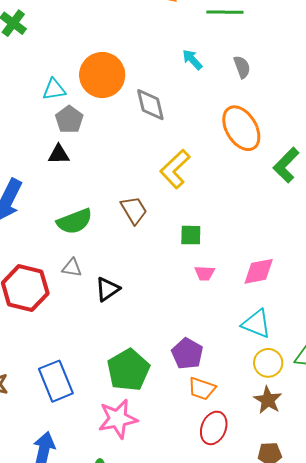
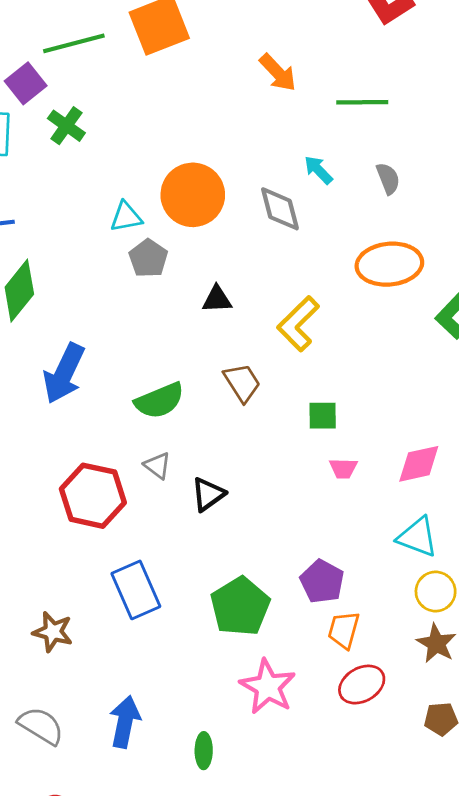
gray diamond: (150, 105) -> (280, 209), moved
orange ellipse: (241, 128) -> (389, 264), turned -63
black triangle: (59, 154) -> (217, 299), moved
gray triangle: (72, 268) -> (157, 465), turned 30
blue rectangle: (56, 381) -> (136, 590), moved
orange trapezoid: (202, 389) -> (344, 630), turned 88
pink star: (118, 419) -> (268, 687), moved, turned -30
red ellipse: (214, 428) -> (362, 685), turned 40

